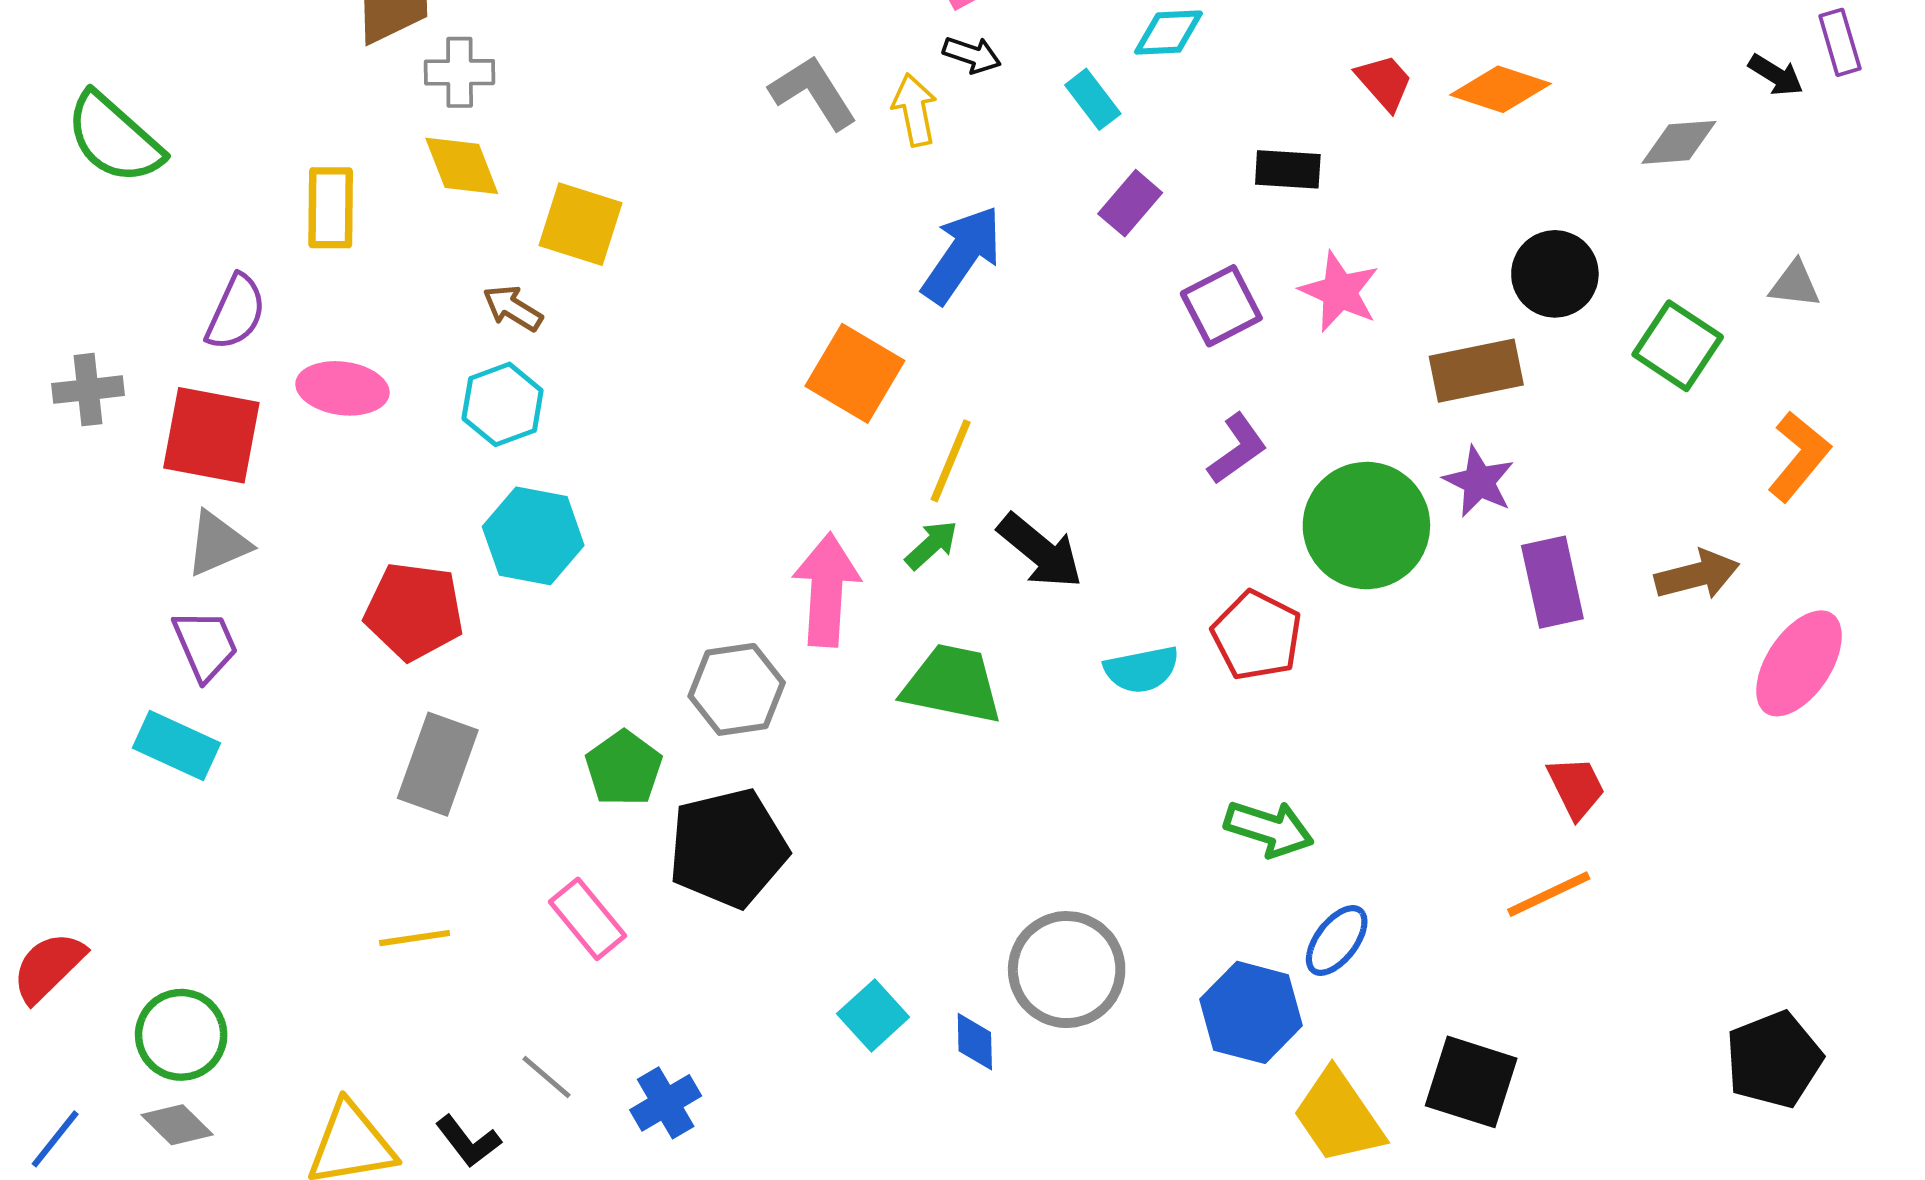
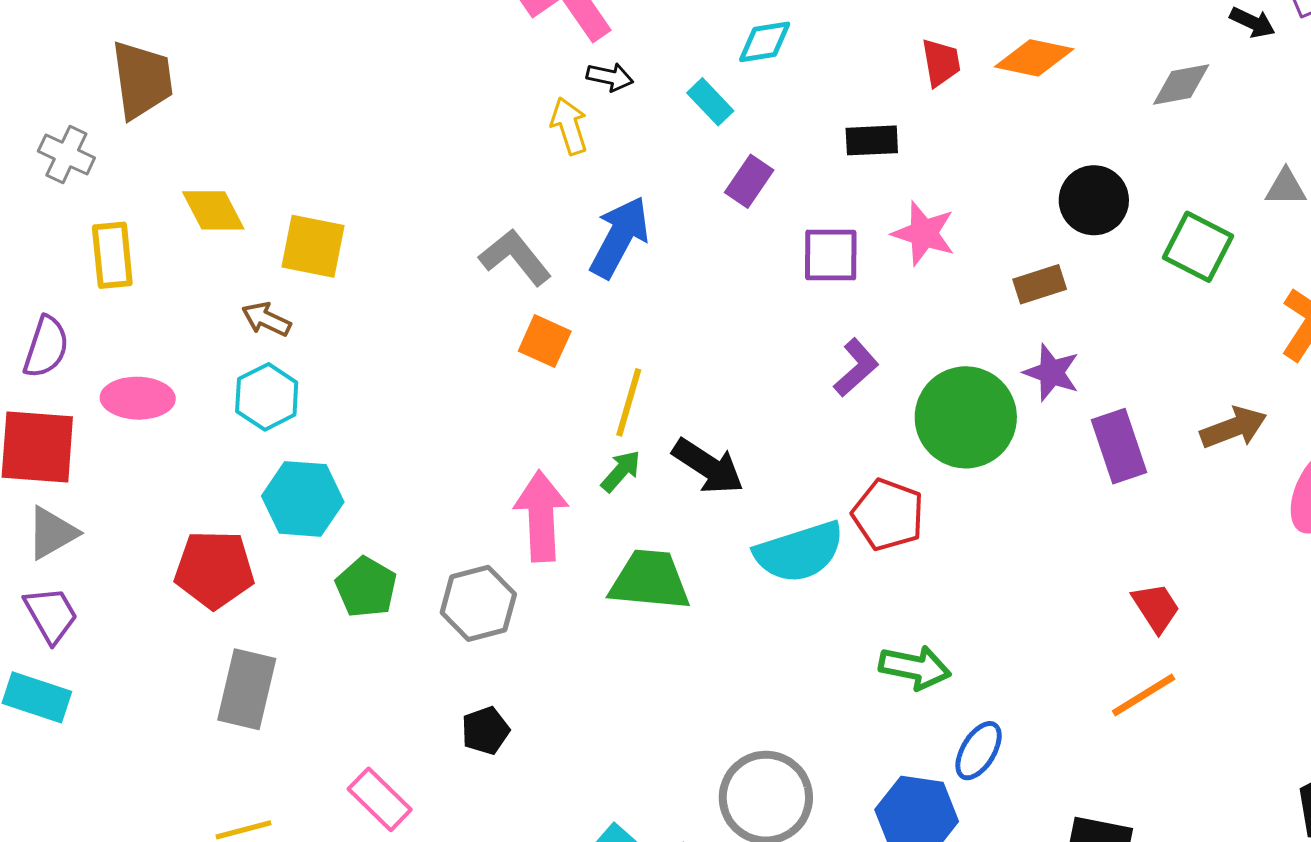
gray cross: (460, 72) -> (66, 154), moved, turned 32
red trapezoid: (1384, 82) -> (941, 62), turned 38
gray L-shape: (813, 92) -> (515, 257), moved
purple square: (1221, 306) -> (831, 255), turned 34
brown rectangle: (1476, 371) -> (1040, 284), size x0.7
orange square: (855, 373) -> (545, 341), size x0.7
cyan semicircle: (1142, 670) -> (799, 552), size x1.5
green pentagon: (624, 768) -> (366, 587), moved
black pentagon: (728, 848) -> (485, 731), size x0.5

